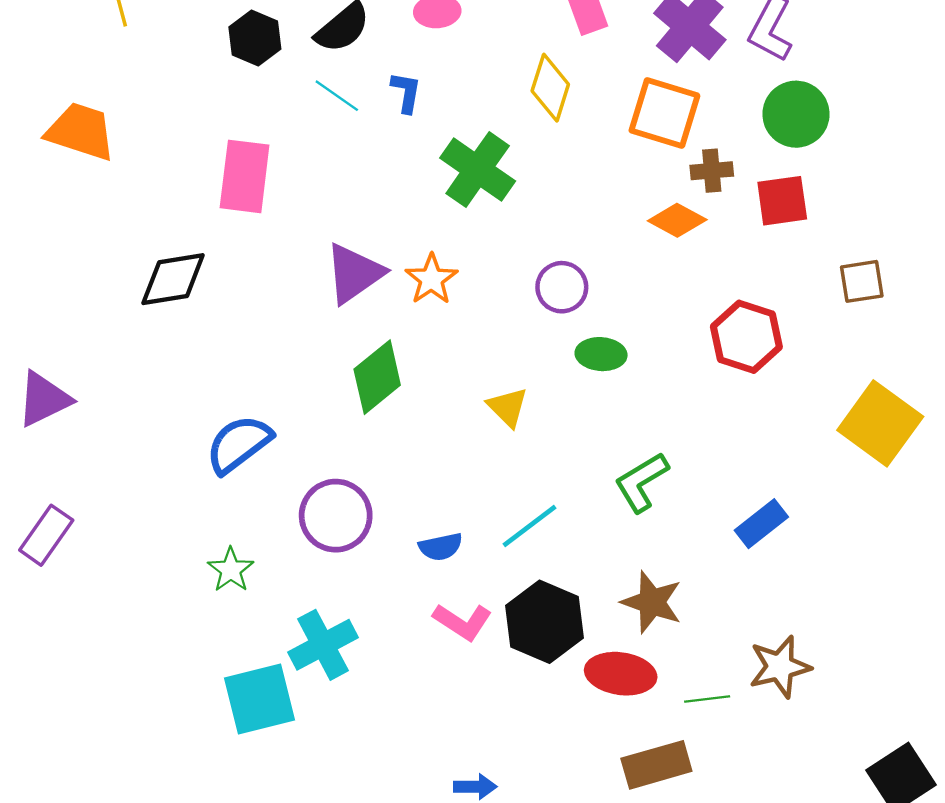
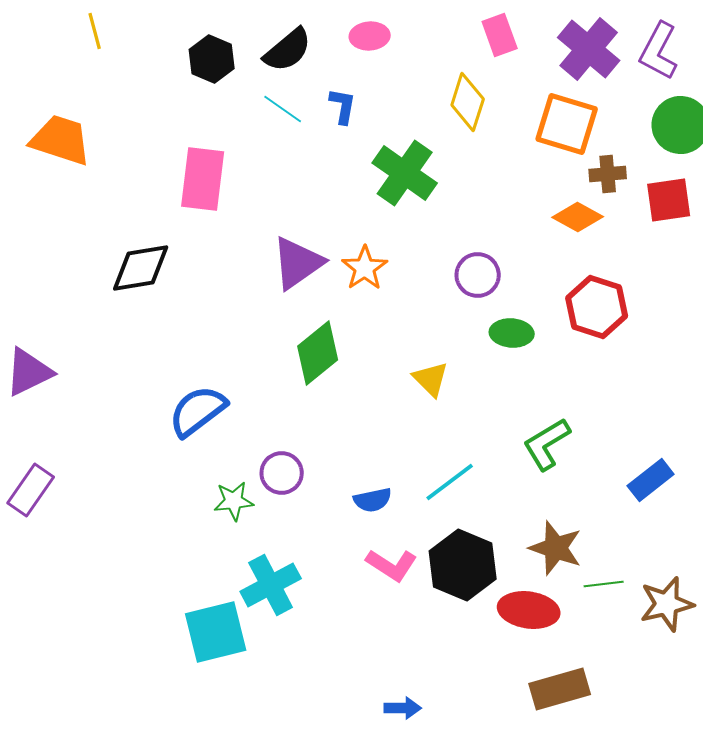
red hexagon: (746, 337) -> (597, 307), moved
purple circle: (336, 516) -> (282, 473), size x0.7
green star: (231, 570) -> (234, 501), moved, turned 30
green line: (707, 699) -> (604, 584), moved

